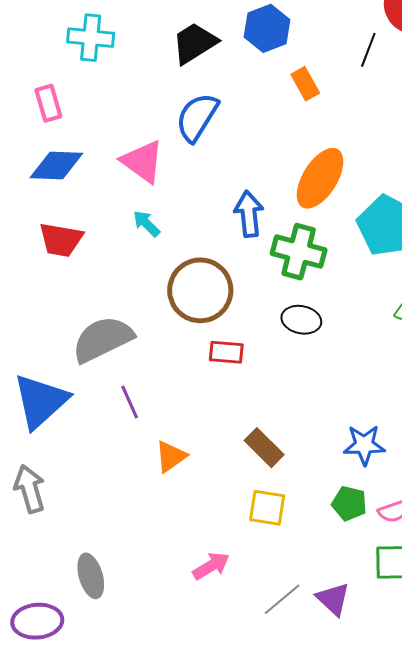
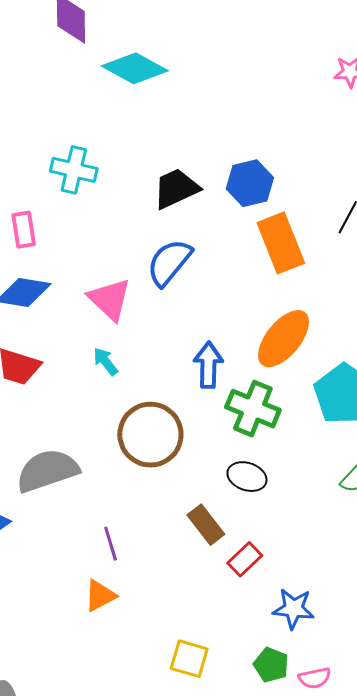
orange rectangle: (305, 84) -> (281, 243), size x1.8
red rectangle: (226, 352) -> (245, 559), moved, turned -56
purple line: (130, 402) -> (111, 544), moved
brown rectangle: (264, 448) -> (206, 525), moved

